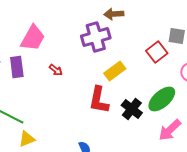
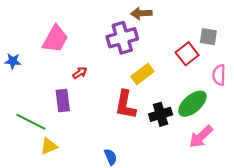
purple rectangle: (17, 67) -> (63, 100), moved
red arrow: (56, 70) -> (80, 73), turned -72
black cross: (132, 109) -> (161, 114), turned 35

